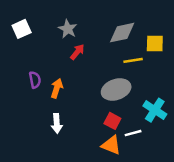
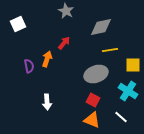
gray star: (68, 29) -> (66, 11), moved
yellow square: (155, 43) -> (133, 65), moved
orange arrow: (57, 88) -> (47, 59), moved
white line: (133, 133) -> (121, 117), moved, turned 56

